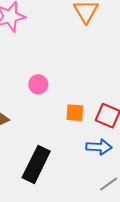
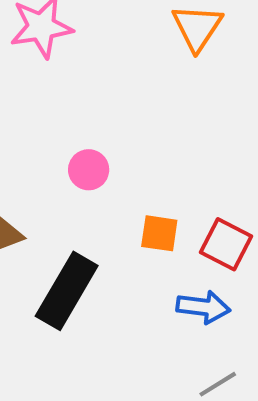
black rectangle: (36, 164) -> (67, 291), moved

